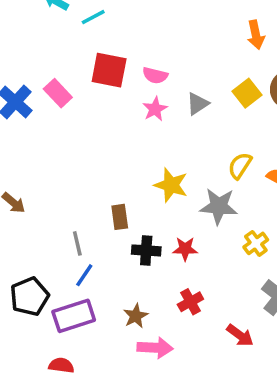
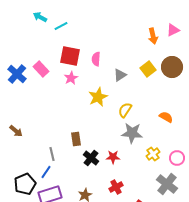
pink semicircle: (155, 75) -> (96, 59), turned 80
pink star: (155, 109) -> (71, 78), moved
yellow semicircle: (240, 166) -> (125, 110), moved
yellow star: (171, 185) -> (98, 97), moved, turned 30
black cross: (146, 250) -> (91, 158), turned 35
blue line: (84, 275) -> (46, 172), moved

